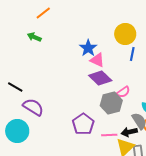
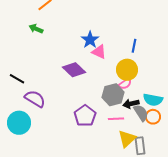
yellow circle: (125, 34) -> (127, 70), moved
purple diamond: (100, 78) -> (74, 70), moved
black arrow: (129, 132) -> (131, 104), moved
pink line: (109, 135) -> (116, 119), moved

